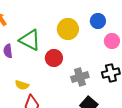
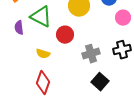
yellow semicircle: (22, 85) -> (43, 54), moved

